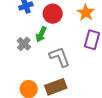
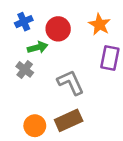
green arrow: (41, 34) -> (38, 47), moved, turned -126

